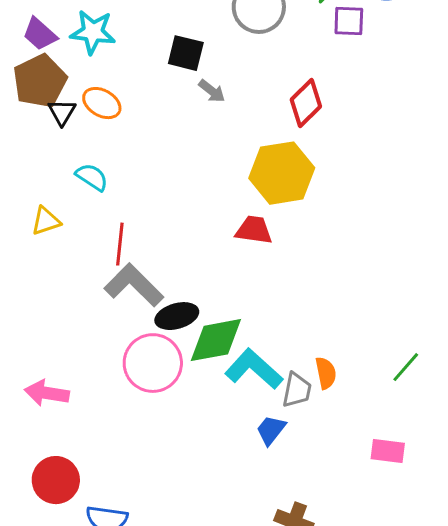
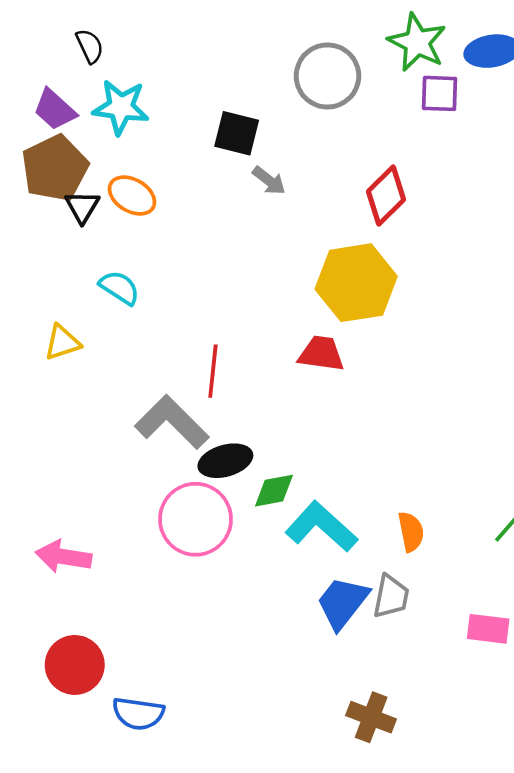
red line: (120, 244) -> (213, 371), moved
green diamond: (216, 340) -> (274, 491), size x0.6
gray trapezoid: (297, 390) -> (391, 596), moved
blue trapezoid: (271, 430) -> (342, 603), size x1.4

